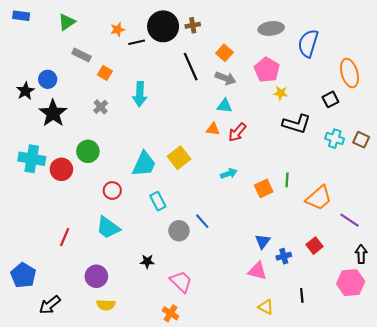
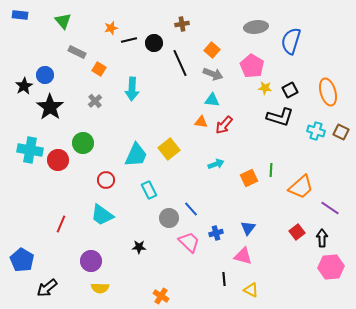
green triangle: (67, 22) -> (63, 21), turned -36
black circle: (163, 26) -> (154, 43), moved, size x0.6
orange ellipse: (349, 73) -> (328, 92), moved
black square: (330, 99) -> (290, 90), moved
black arrow: (361, 254) -> (322, 238), moved
blue cross: (284, 256) -> (216, 233), moved
pink trapezoid: (181, 282) -> (189, 242), moved
black line: (302, 295) -> (224, 279), moved

